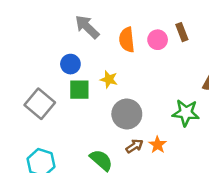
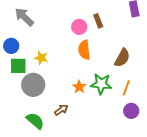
orange semicircle: (127, 40) -> (84, 50), moved
gray circle: (127, 114) -> (33, 85), moved
orange star: (158, 145) -> (79, 87), moved

